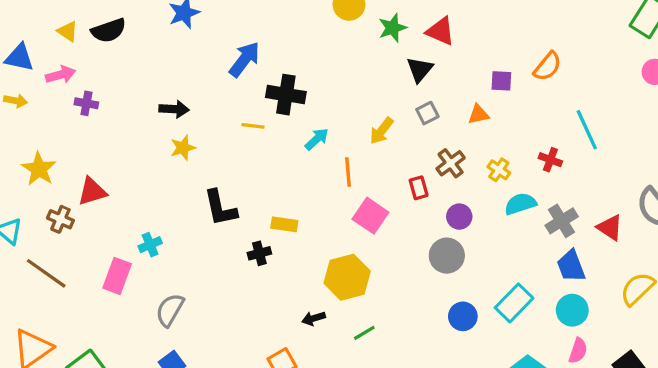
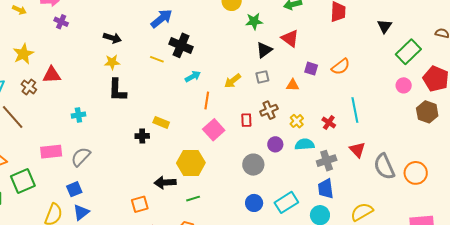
red triangle: (440, 31) -> (290, 38), moved
black L-shape: (220, 208) -> (117, 90), moved
purple circle: (459, 217) -> (275, 144), moved
red triangle: (610, 228) -> (357, 150), moved
pink rectangle: (117, 276) -> (51, 152), moved, turned 50
black arrow: (314, 318) -> (165, 183), size x1.5

